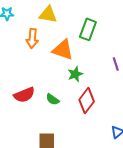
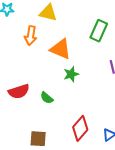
green rectangle: (88, 29) -> (99, 31), moved
red diamond: (87, 101) -> (80, 128), moved

